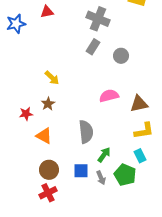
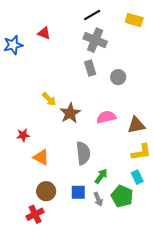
red triangle: (47, 12) -> (44, 33), turned 32
gray rectangle: (93, 47) -> (90, 68), turned -49
brown star: (48, 104) -> (70, 113), moved, size x1.5
red cross: (48, 193) -> (35, 214), moved

